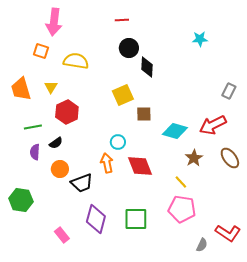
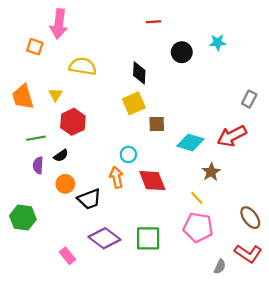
red line: (122, 20) -> (153, 22), moved
black circle: (129, 48) -> (182, 52), moved
orange square: (41, 51) -> (35, 47), moved
black diamond: (147, 67) -> (139, 73), moved
brown ellipse: (230, 158) -> (250, 218), moved
purple diamond: (96, 219) -> (104, 238), turned -68

